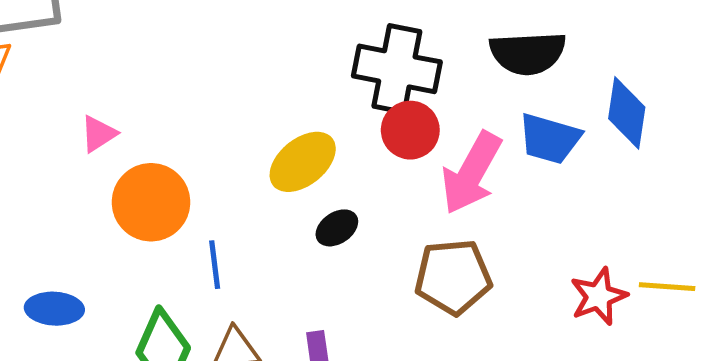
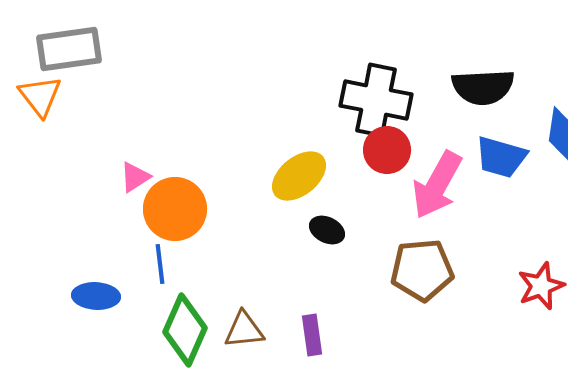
pink triangle: (98, 134) -> (135, 177), moved
black ellipse: (337, 228) -> (327, 230), turned 60
blue line: (215, 265) -> (160, 264), moved

